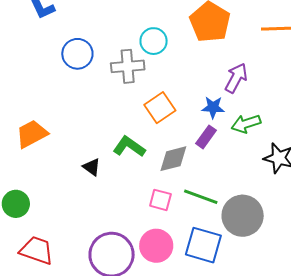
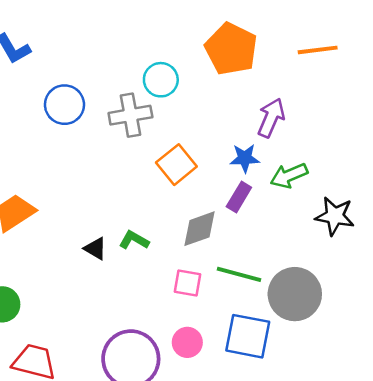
green L-shape: (129, 147) -> (134, 240), moved, size x0.7
pink circle: (156, 246) -> (187, 342), size x0.7

